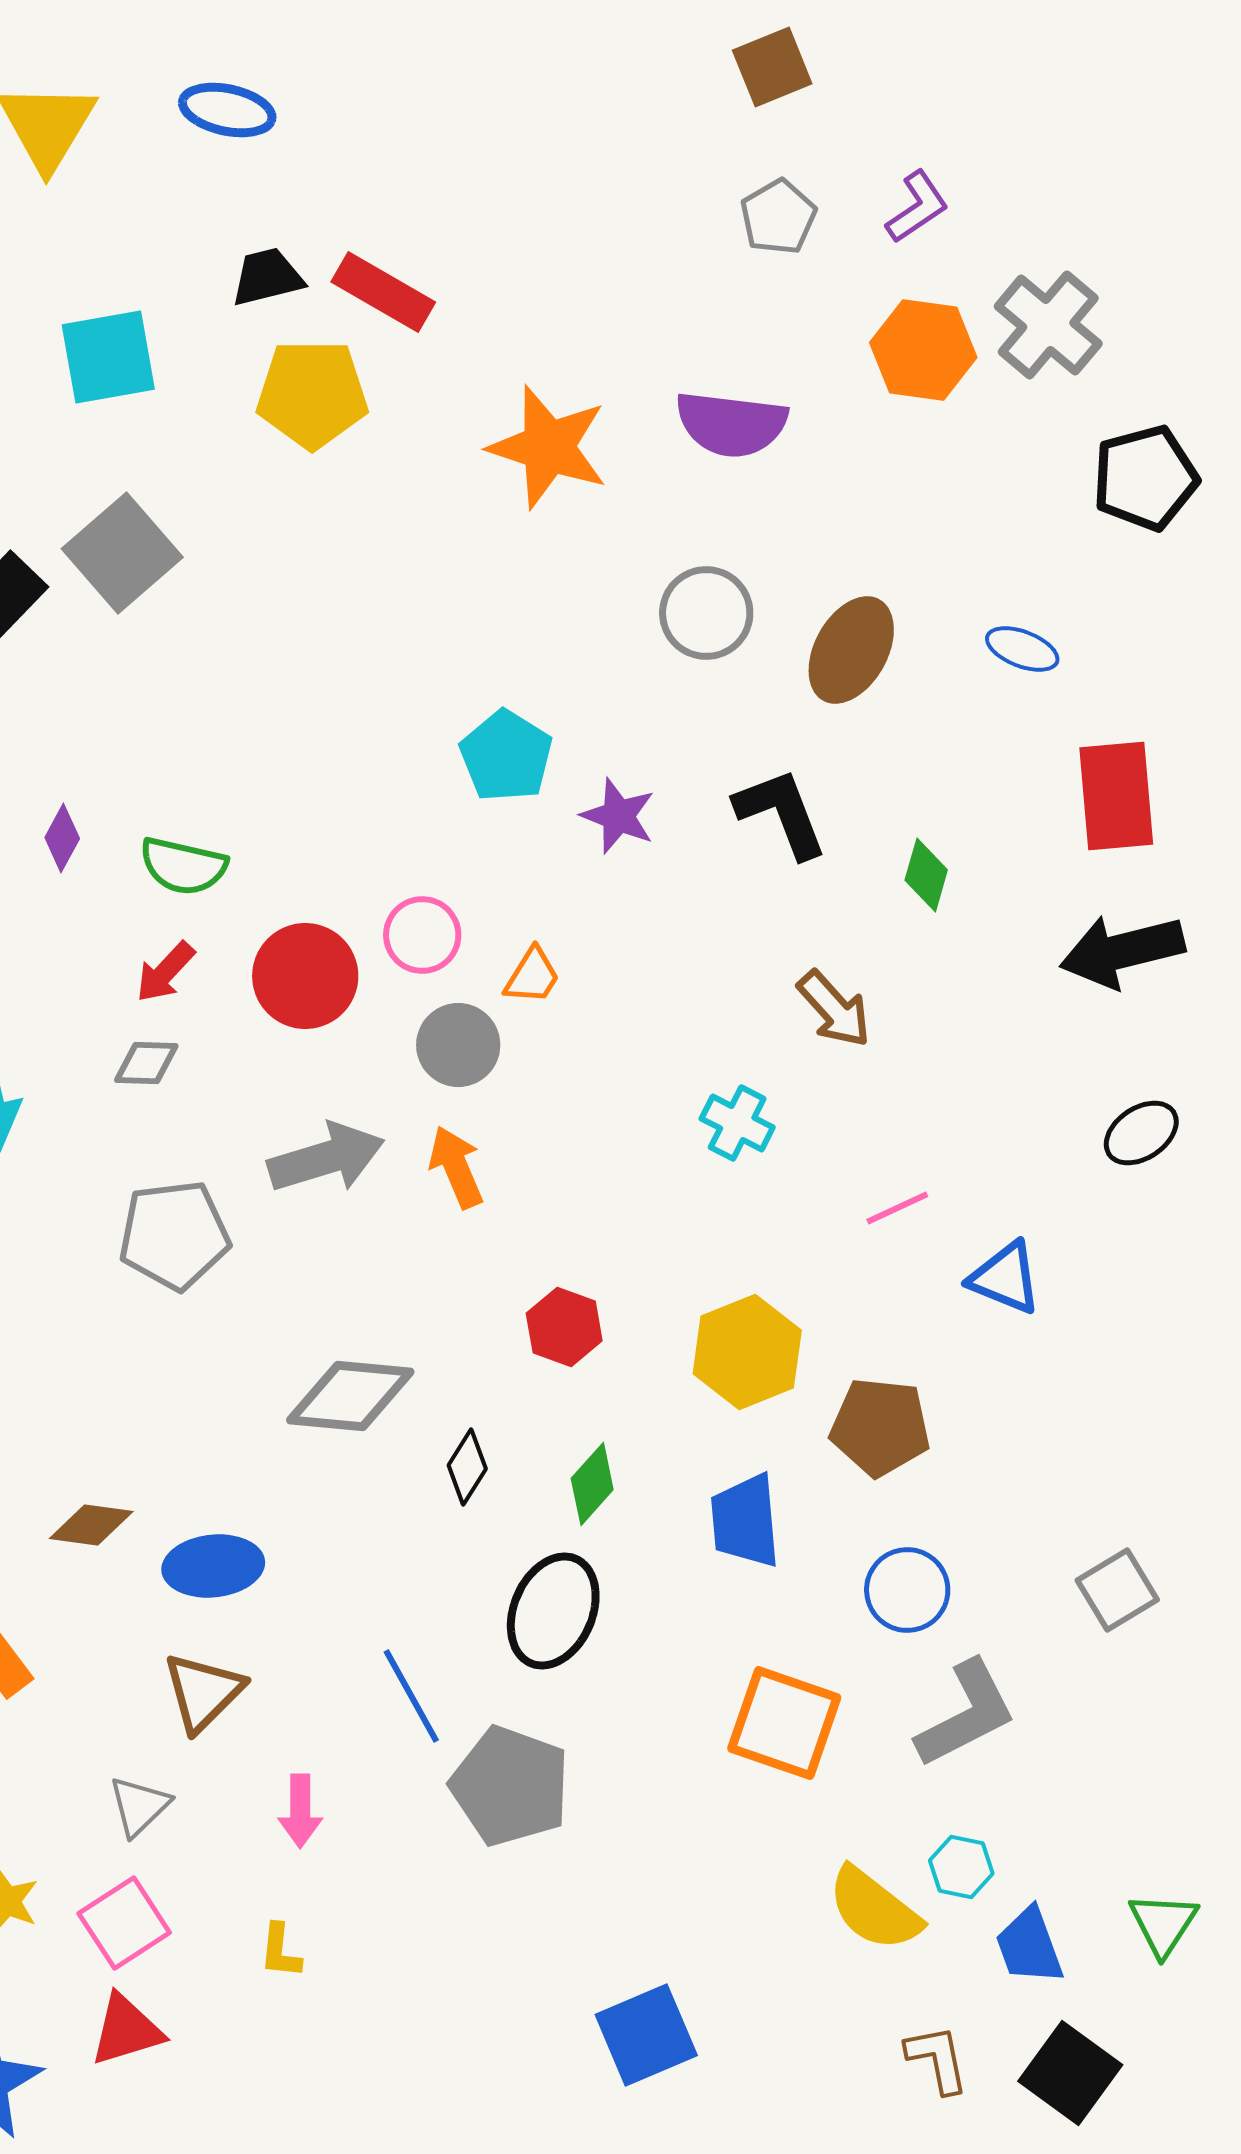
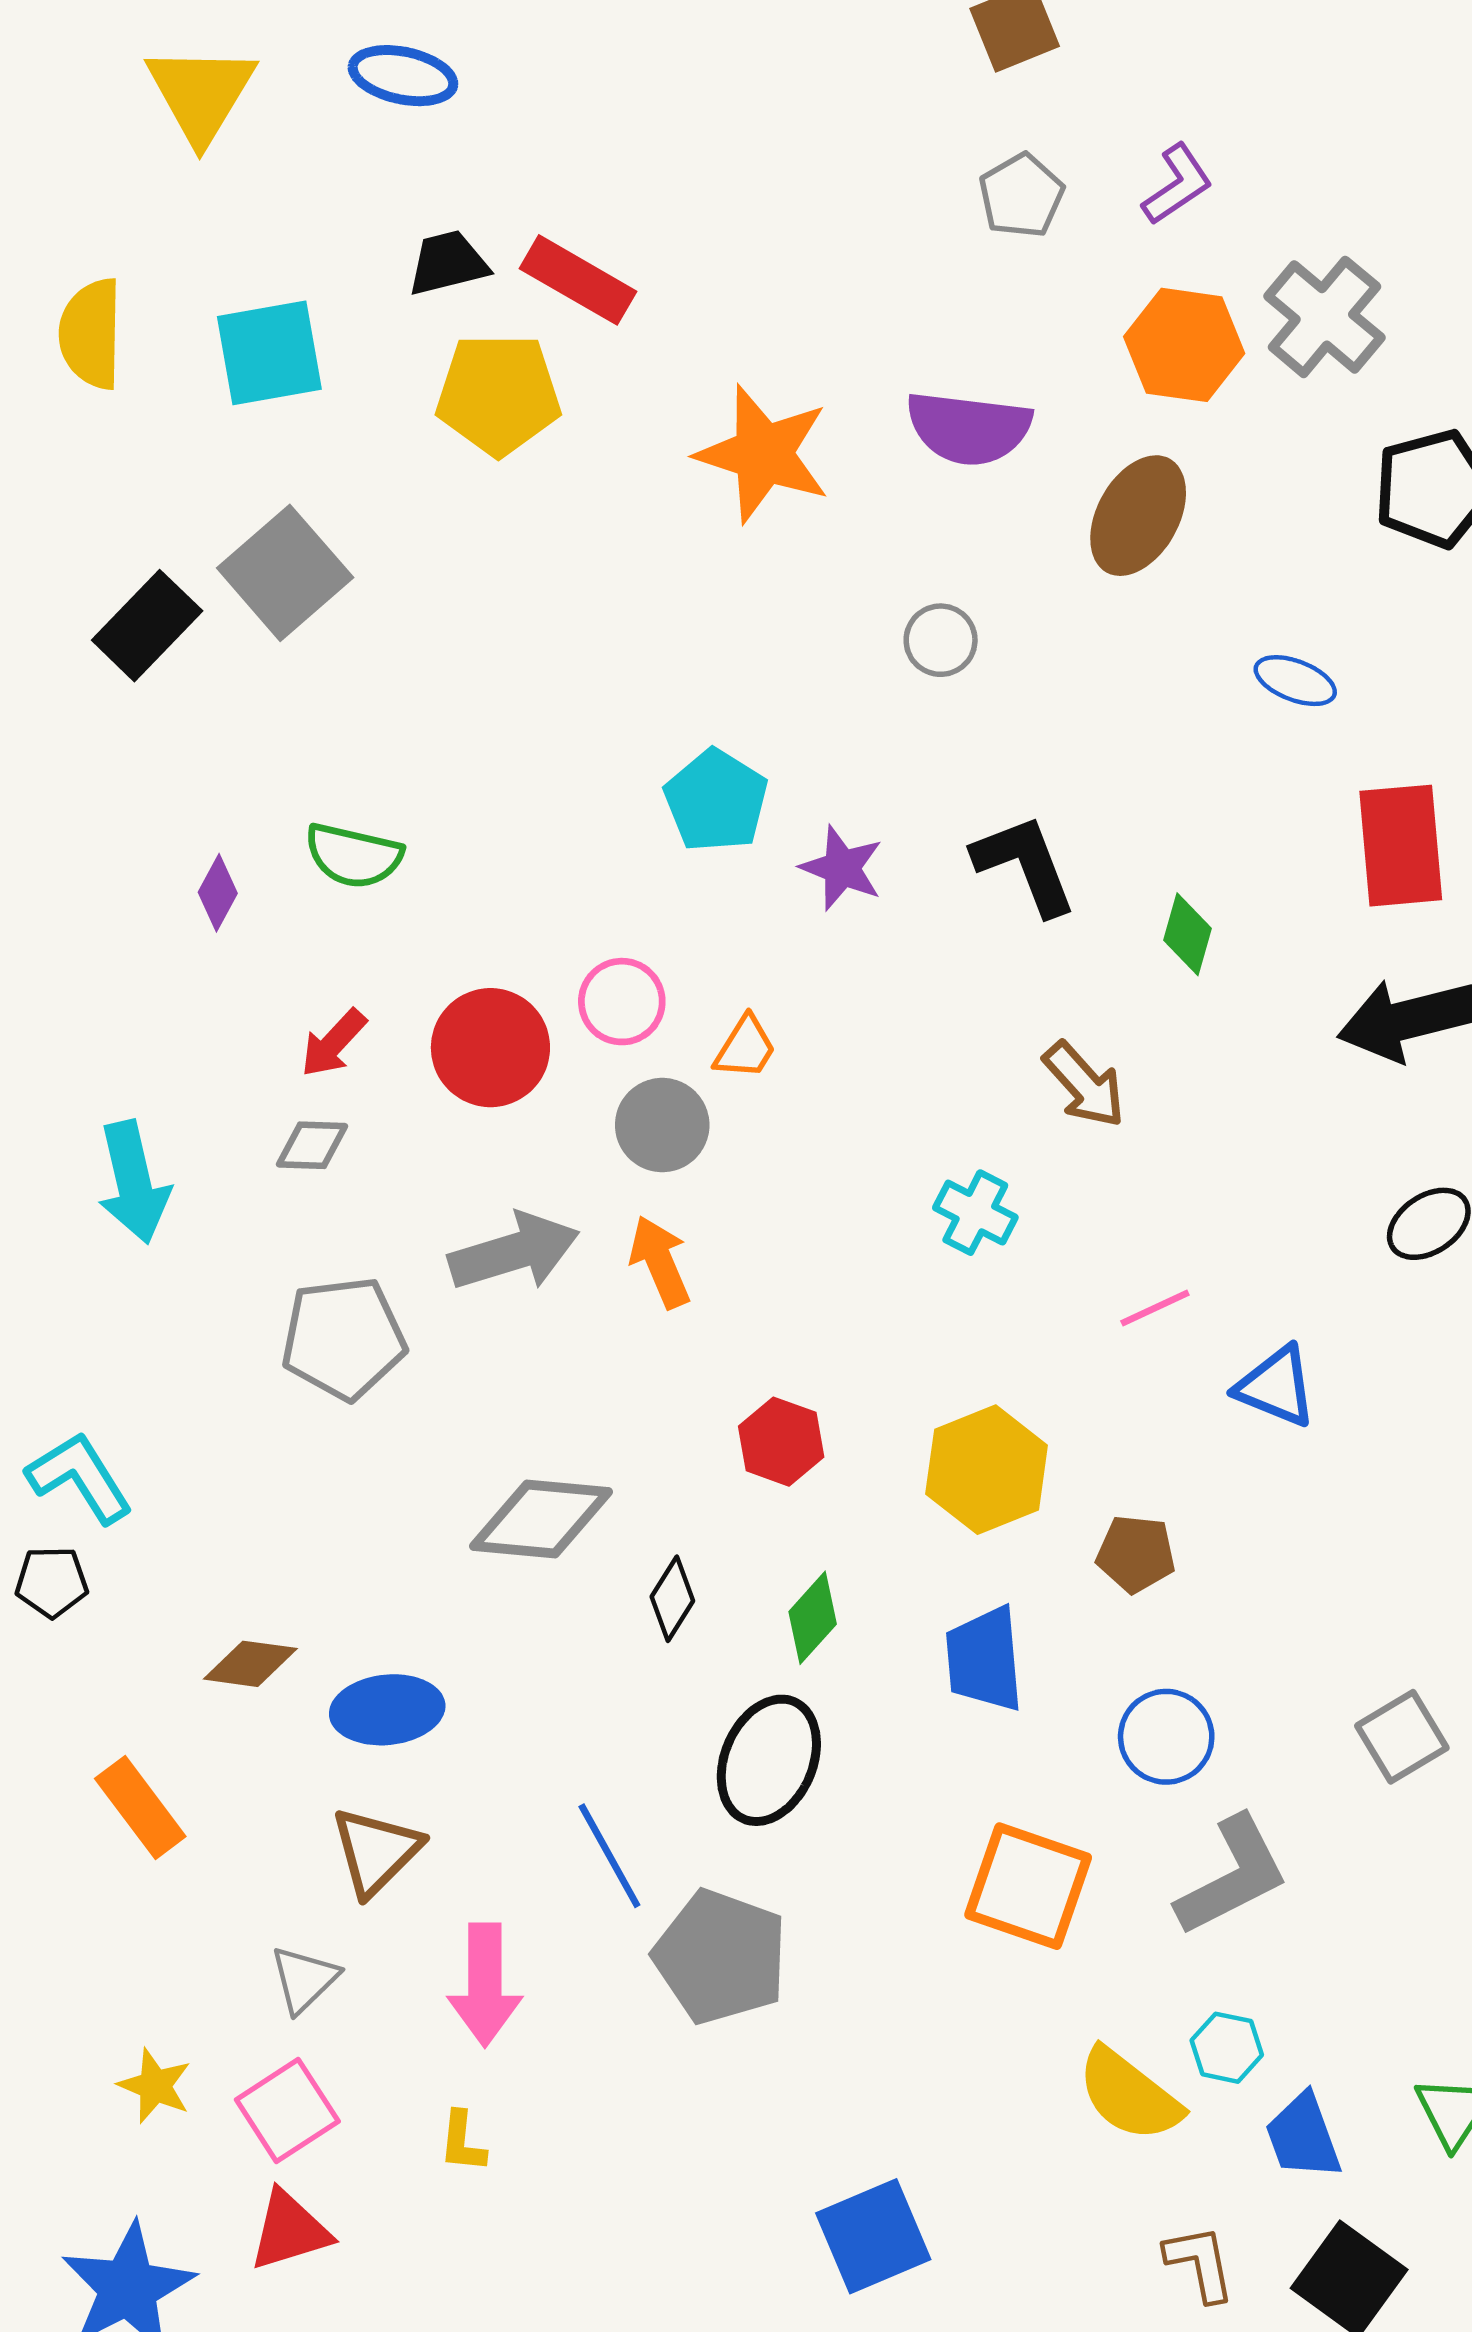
gray circle: (706, 613) -> (941, 640), size x0.7
brown ellipse: (851, 650) -> (1138, 516), moved
green semicircle: (183, 866) -> (354, 856), moved
brown pentagon: (880, 1427) -> (1136, 1554), size x0.7
pink arrow: (300, 1811) -> (485, 1985), size x1.5

